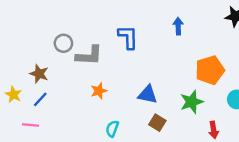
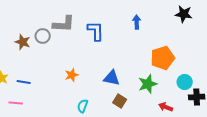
gray L-shape: (89, 55) -> (64, 24), moved
brown star: (39, 74) -> (23, 42), moved
blue line: (40, 99) -> (24, 82), turned 56
red arrow: (214, 130) -> (166, 107), turned 120

